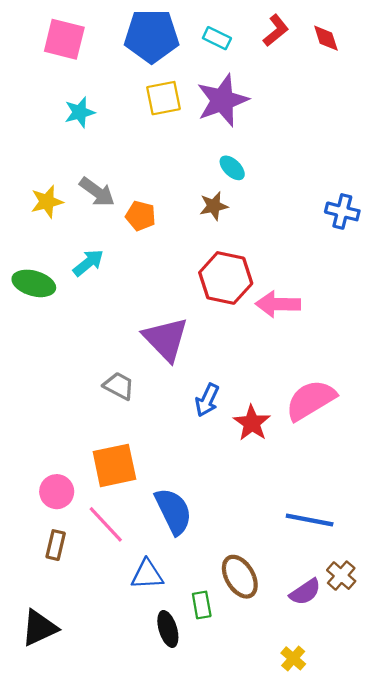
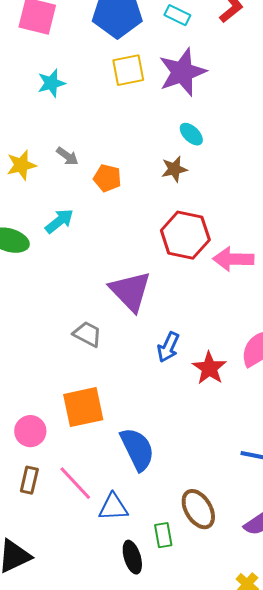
gray arrow: (97, 192) -> (67, 156), size x0.7
pink line: (106, 524) -> (75, 483), moved

